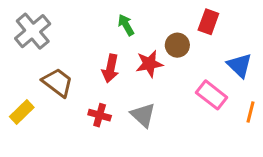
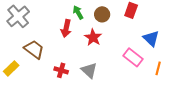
brown circle: (177, 45) -> (102, 14), moved
red star: (149, 64) -> (93, 37), turned -30
red arrow: (110, 68) -> (66, 28), moved

